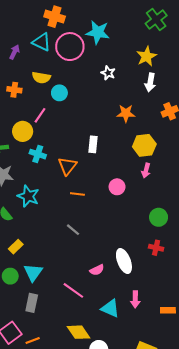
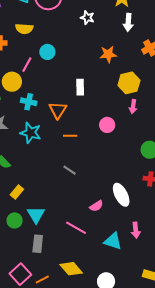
cyan circle: (59, 93) -> (47, 52), moved
cyan star: (28, 196) -> (31, 133), moved
yellow diamond: (78, 332) -> (71, 269), moved

